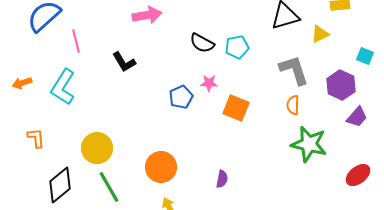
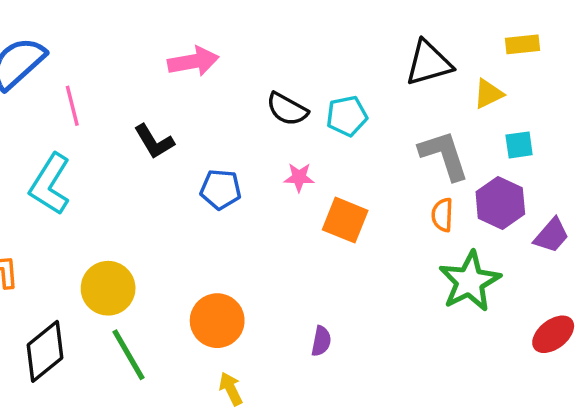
cyan square: (365, 56) -> (519, 145), moved, turned -30
purple hexagon: (341, 85) -> (500, 203), moved
blue pentagon: (181, 97) -> (221, 189), moved, turned 30
green star: (309, 144) -> (470, 281), turned 30

